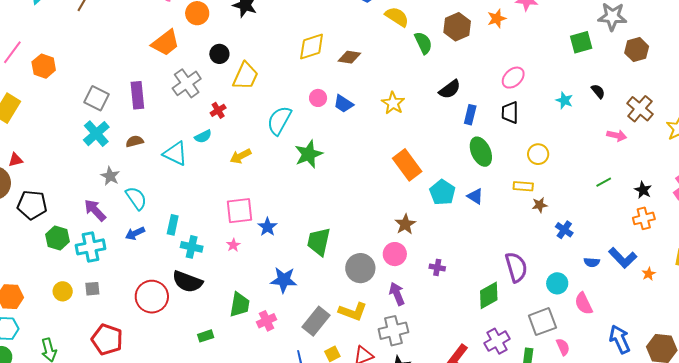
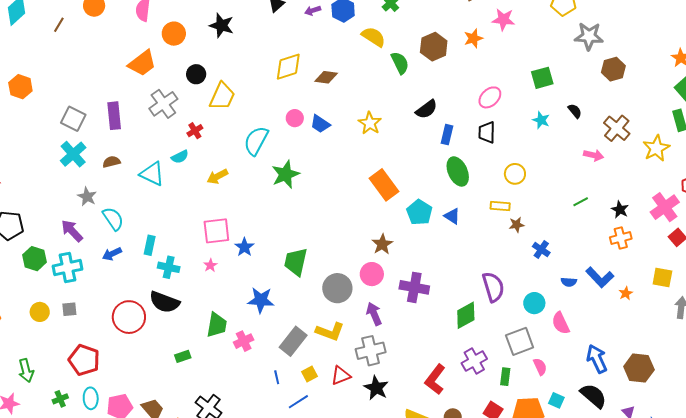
green square: (581, 42) -> (542, 78), moved
purple cross: (437, 267) -> (414, 287), size x1.8

